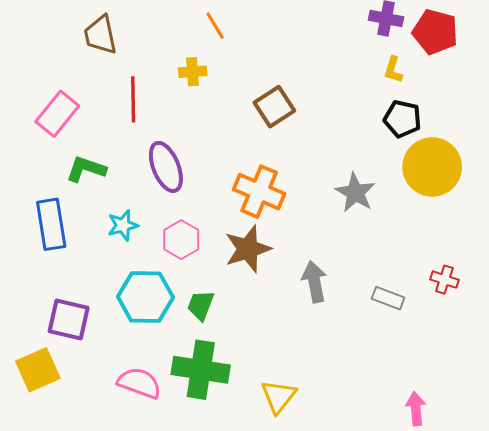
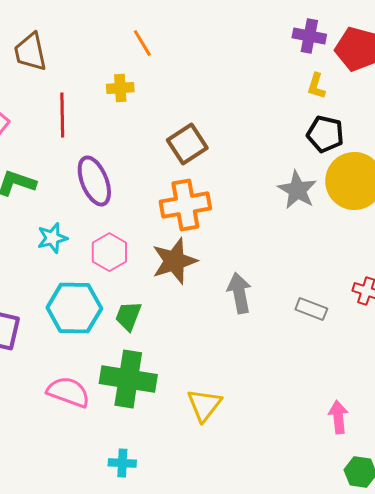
brown square: (274, 107) -> (187, 144), moved
orange cross: (259, 192) -> (185, 205), turned -33
gray star: (355, 193) -> (297, 190), moved

